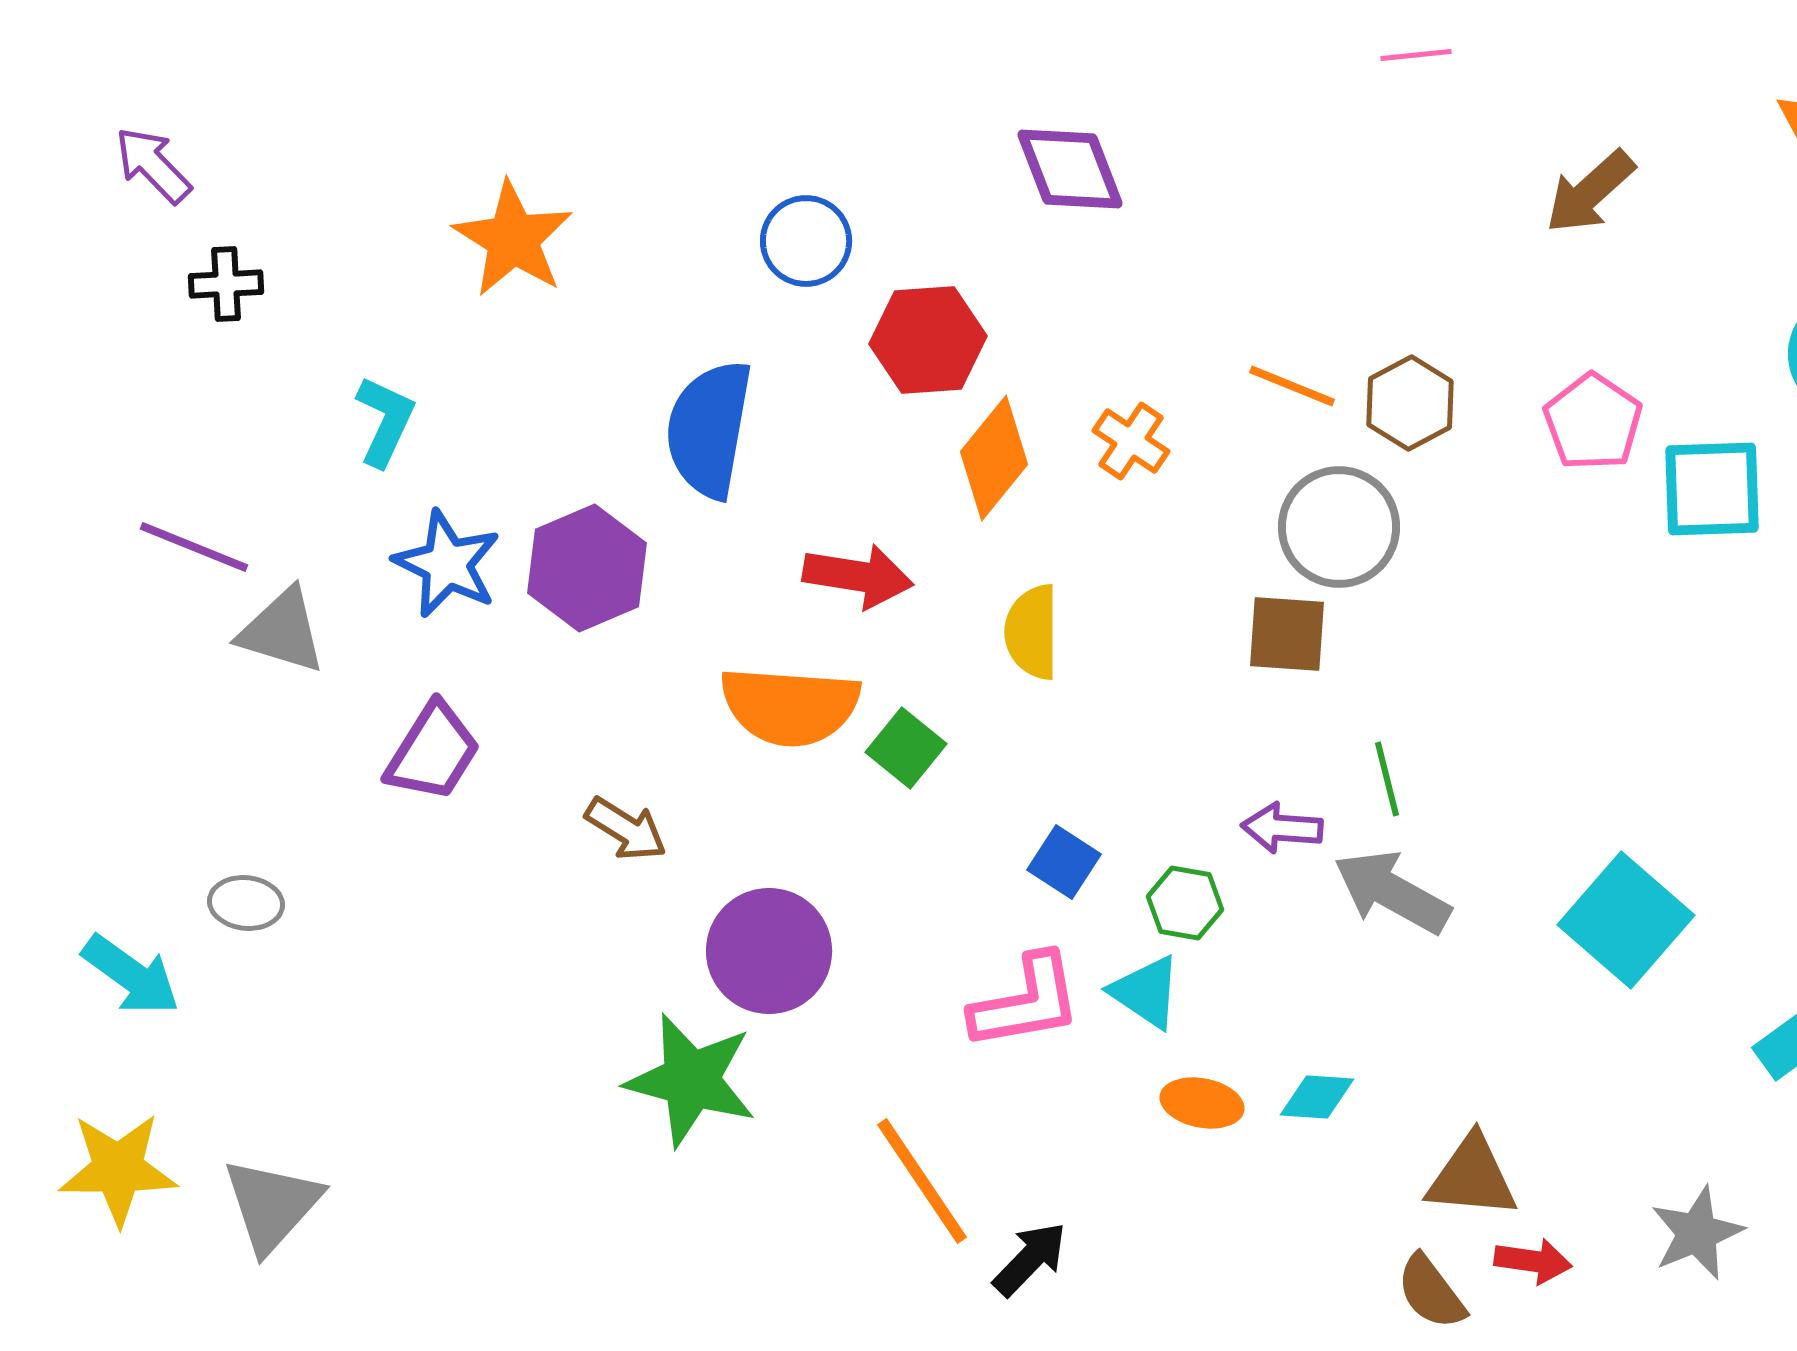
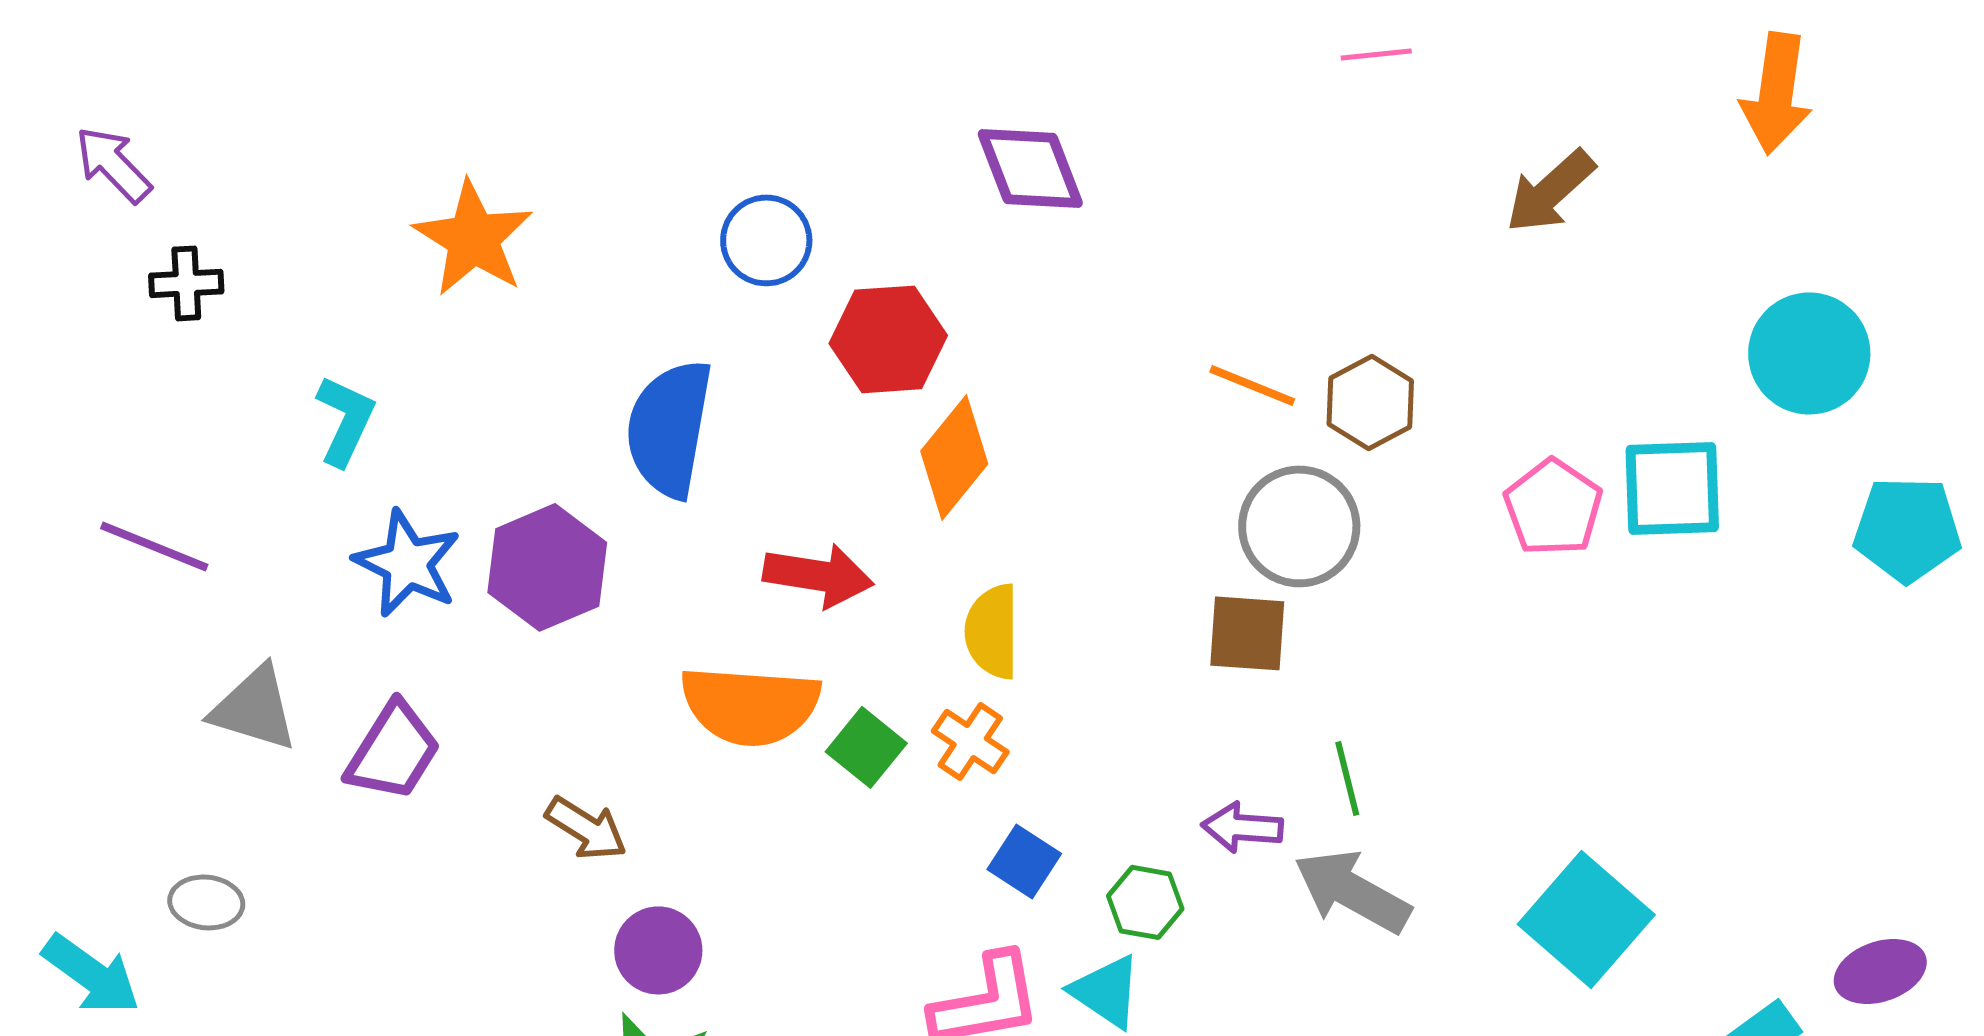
pink pentagon: (1593, 422) -> (1553, 507), moved
orange cross: (1131, 441) -> (970, 741), moved
gray triangle: (282, 631) -> (254, 708), moved
purple circle: (769, 951) -> (658, 950), moved, size x0.7

